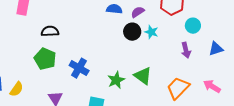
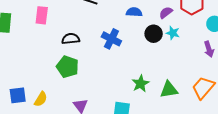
purple semicircle: (138, 12) -> (166, 13), moved
blue cross: (79, 68) -> (111, 39), moved
green triangle: (143, 76) -> (169, 90), moved, turned -42

